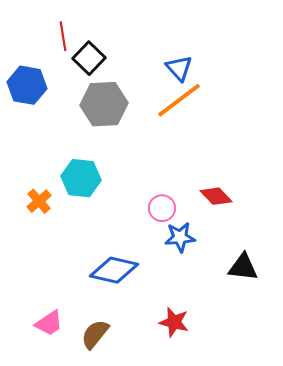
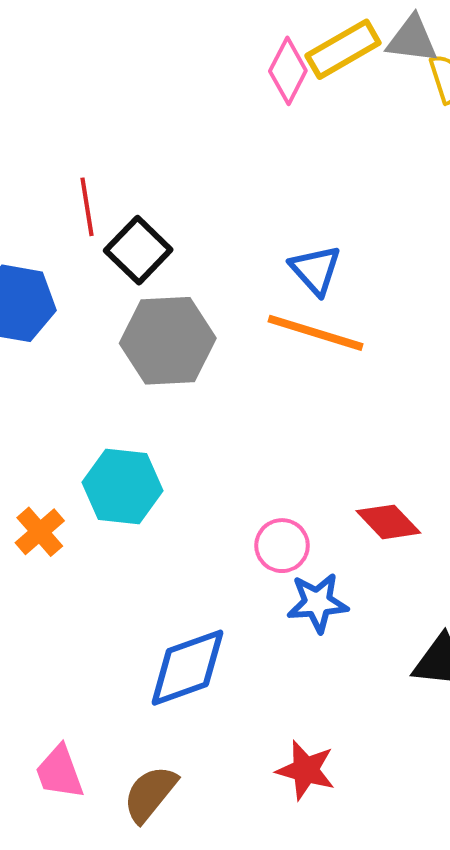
orange line: (179, 100) -> (316, 333), turned 54
blue diamond: (114, 270) -> (187, 668), turned -33
pink trapezoid: (49, 323) -> (59, 772), turned 104

